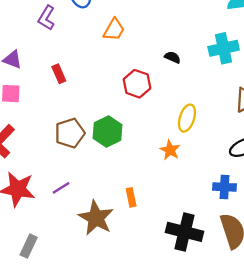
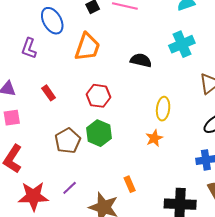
orange trapezoid: (114, 30) -> (87, 47), size x1.4
black semicircle: (173, 57) -> (141, 60), size x1.5
red hexagon: (137, 84) -> (99, 96), moved
orange star: (170, 150) -> (154, 138), turned 30

